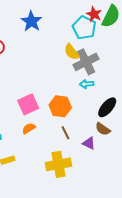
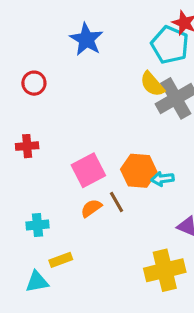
cyan arrow: (87, 84) -> (162, 179), moved
brown line: (66, 133) -> (117, 202), moved
yellow cross: (59, 164) -> (165, 270), moved

